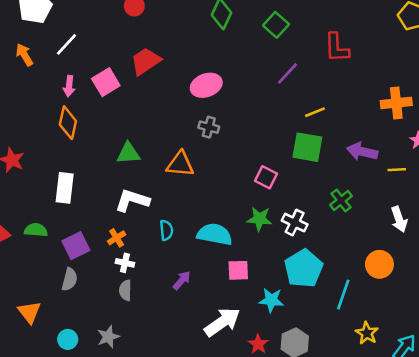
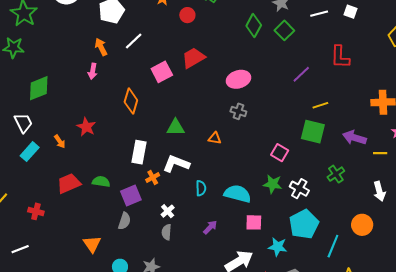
green square: (276, 25) -> (284, 30), moved
pink arrow: (69, 86) -> (93, 71), moved
orange triangle: (180, 164) -> (215, 138), size x0.6
white rectangle: (65, 188) -> (139, 152), moved
orange cross: (117, 238) -> (153, 177), moved
white cross: (125, 263) -> (168, 211), turned 32

